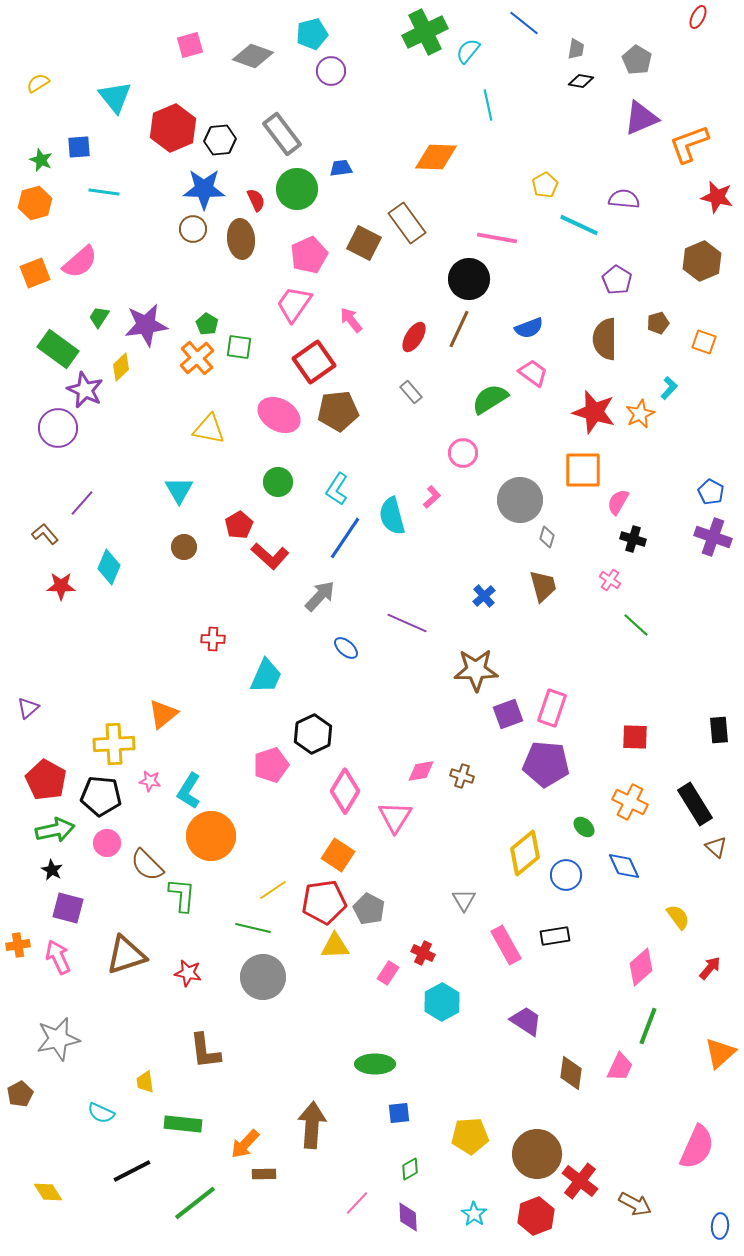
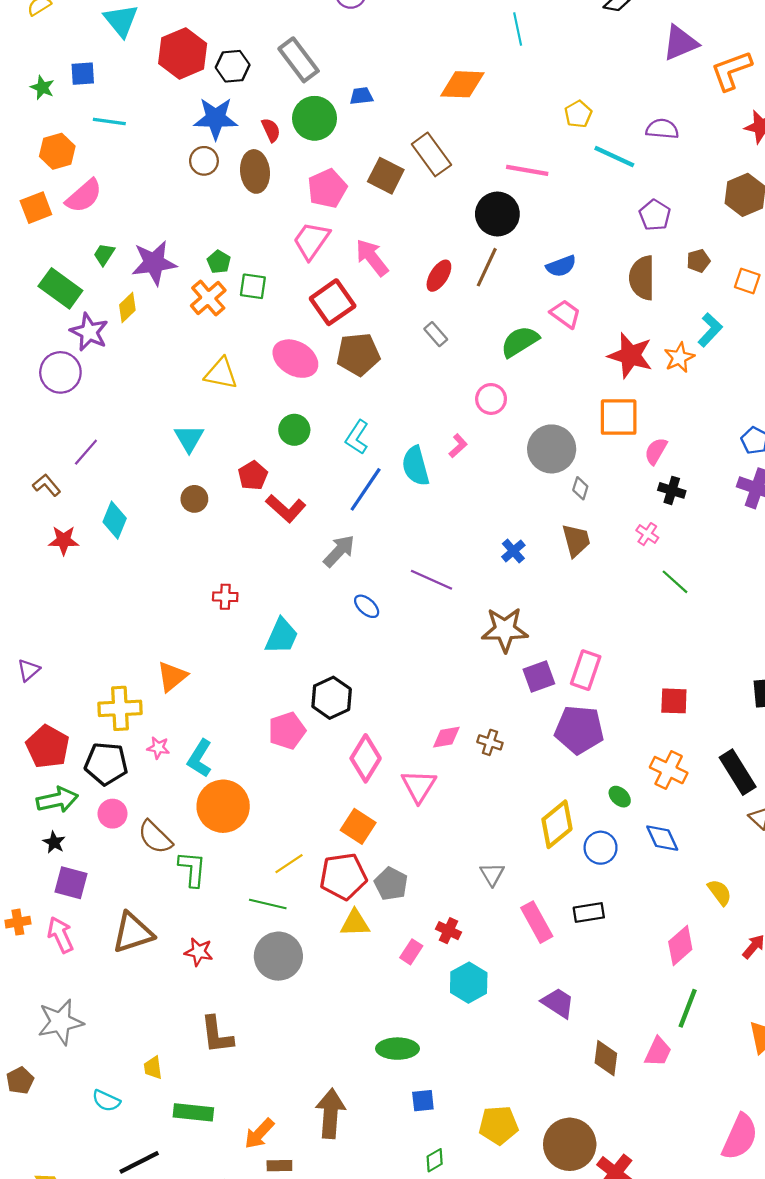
orange hexagon: (35, 203) -> (57, 151), moved
pink arrow: (351, 320) -> (372, 258), size x1.4
cyan L-shape: (669, 388) -> (710, 330), size x1.4

